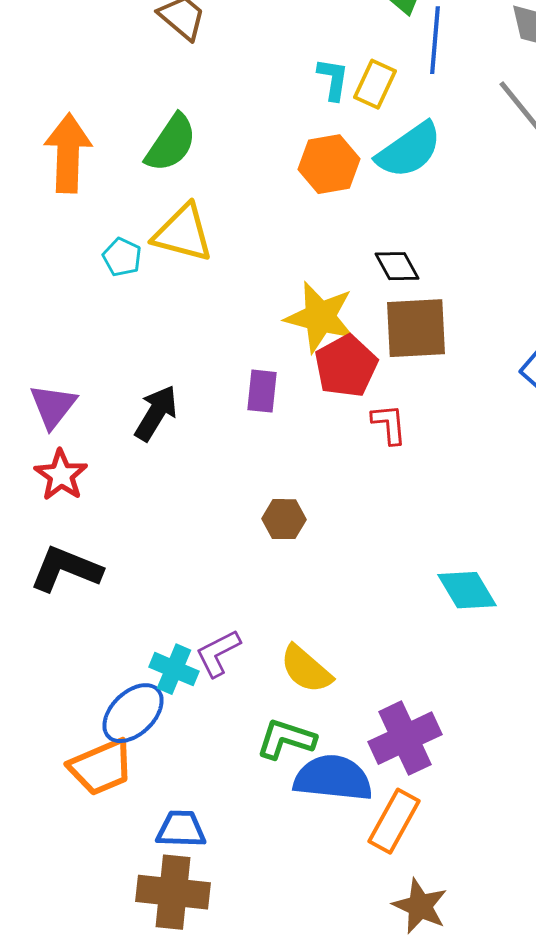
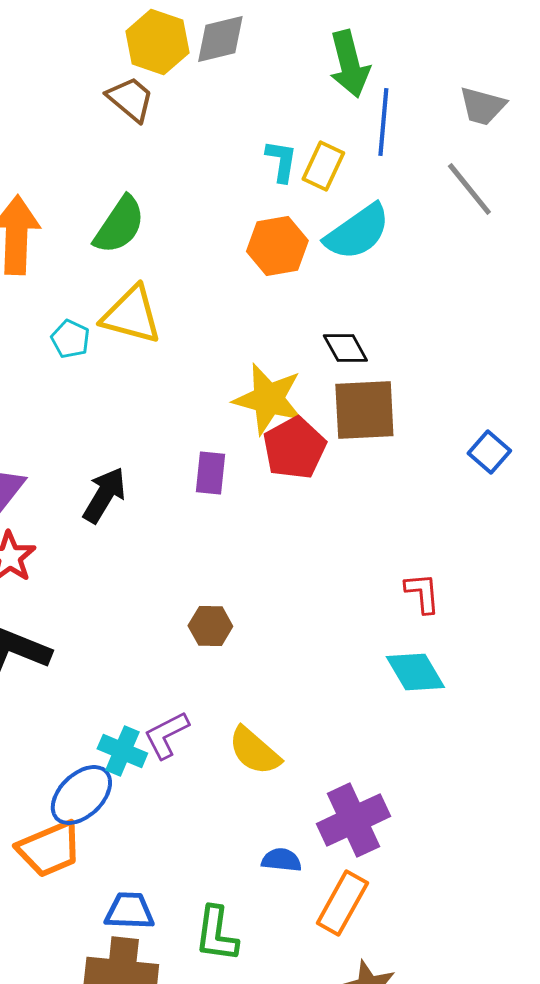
red L-shape: (389, 424) -> (422, 593), moved
brown hexagon: (284, 519) -> (210, 626), moved
green L-shape: (286, 739) -> (216, 934), moved, turned -100
blue semicircle: (333, 778) -> (281, 860), size x0.5

